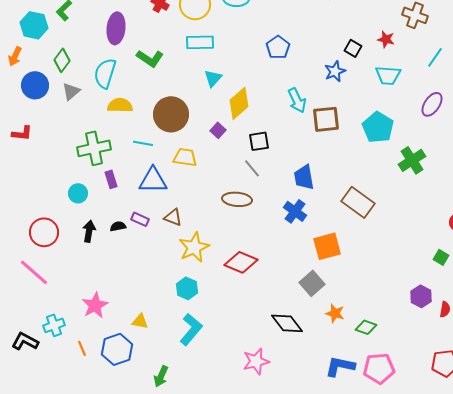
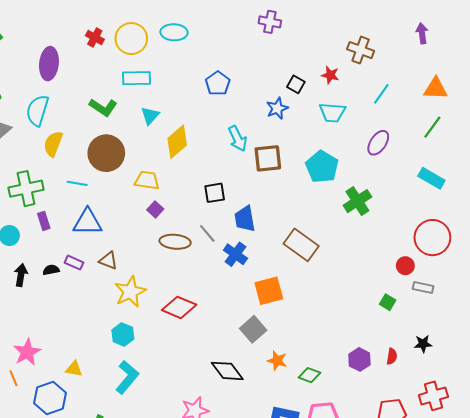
green L-shape: (150, 58) -> (103, 107), moved
yellow semicircle: (120, 105) -> (53, 144), turned -70
purple square: (218, 130) -> (155, 209), moved
black square: (259, 141) -> (215, 193), moved
yellow trapezoid: (185, 157) -> (147, 180), moved
gray line: (252, 168) -> (207, 233), moved
purple hexagon: (421, 296) -> (359, 359), moved
orange line: (82, 348) -> (14, 378), moved

